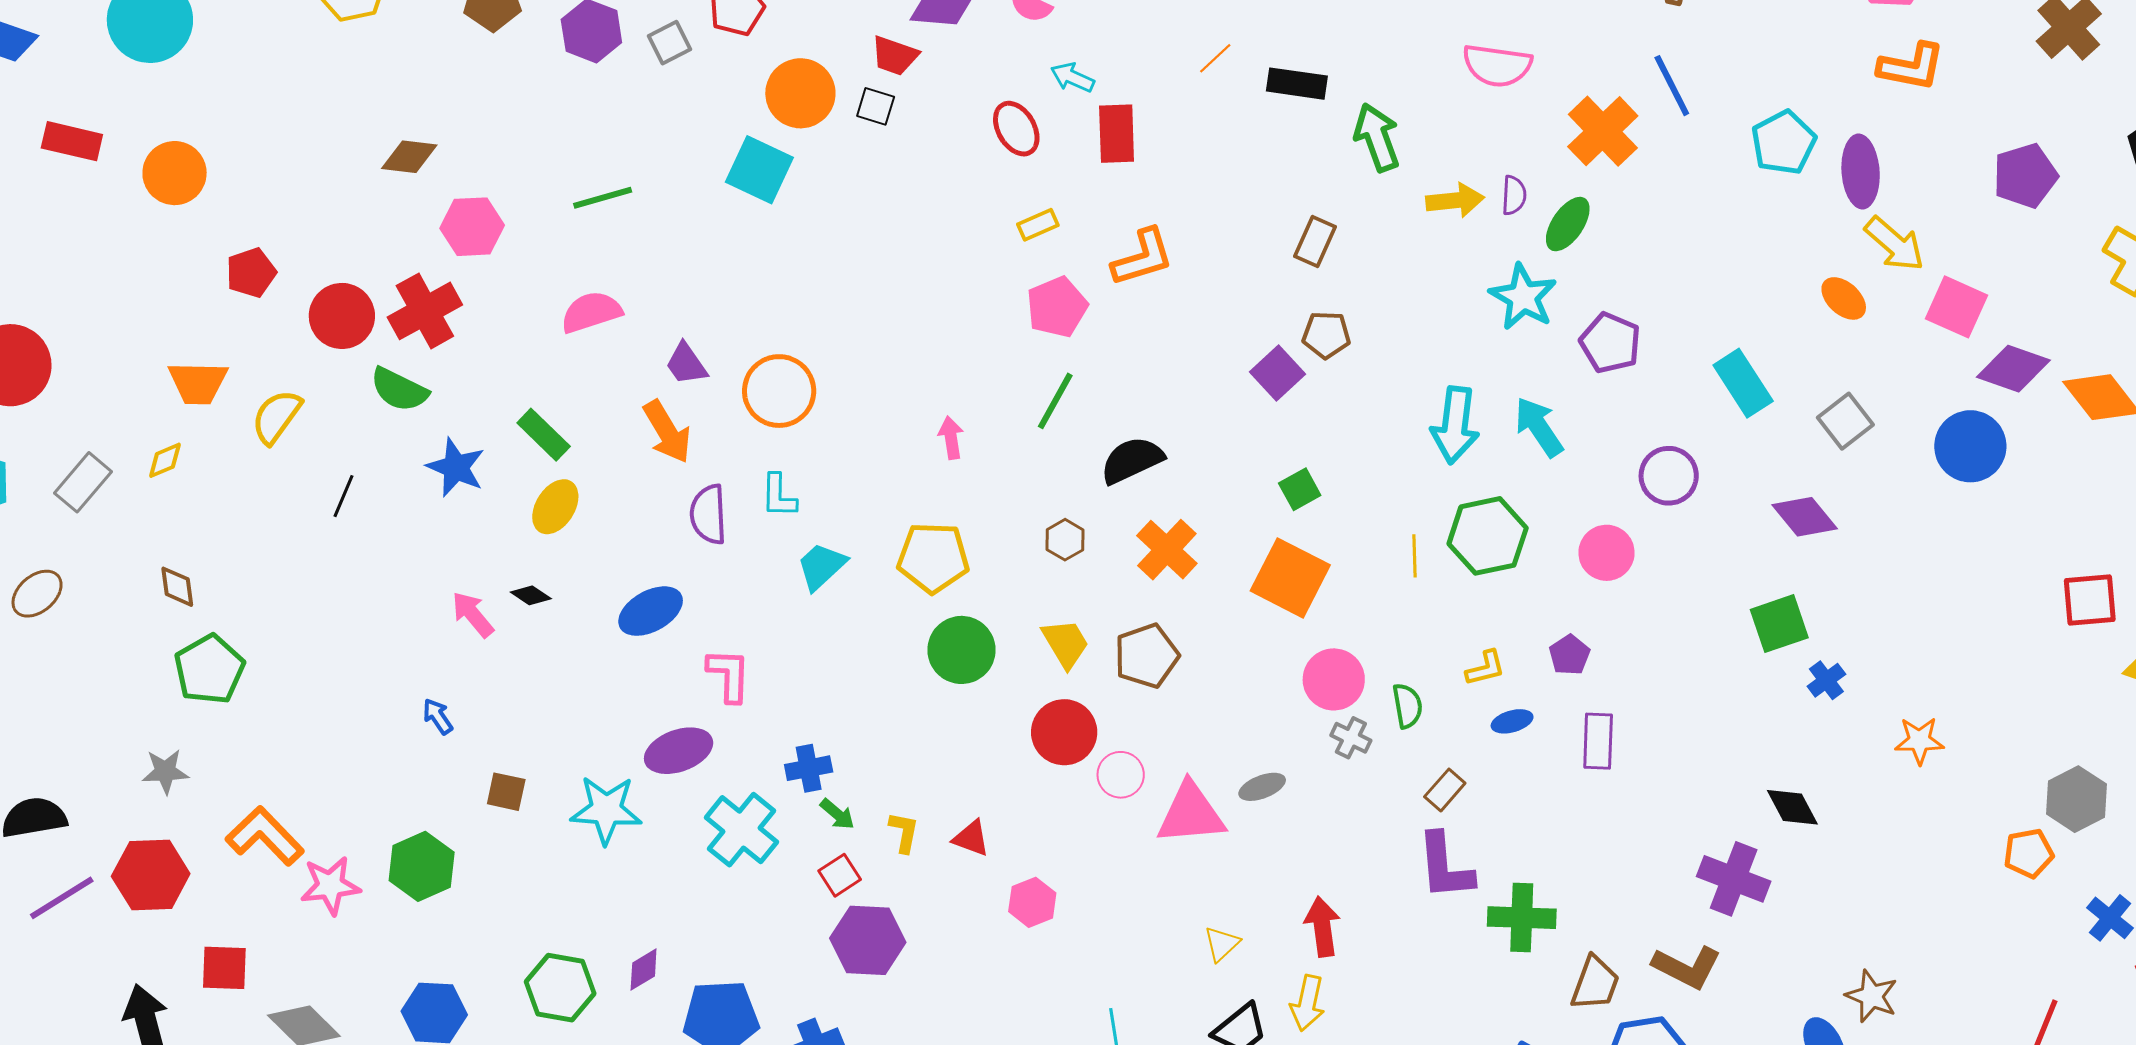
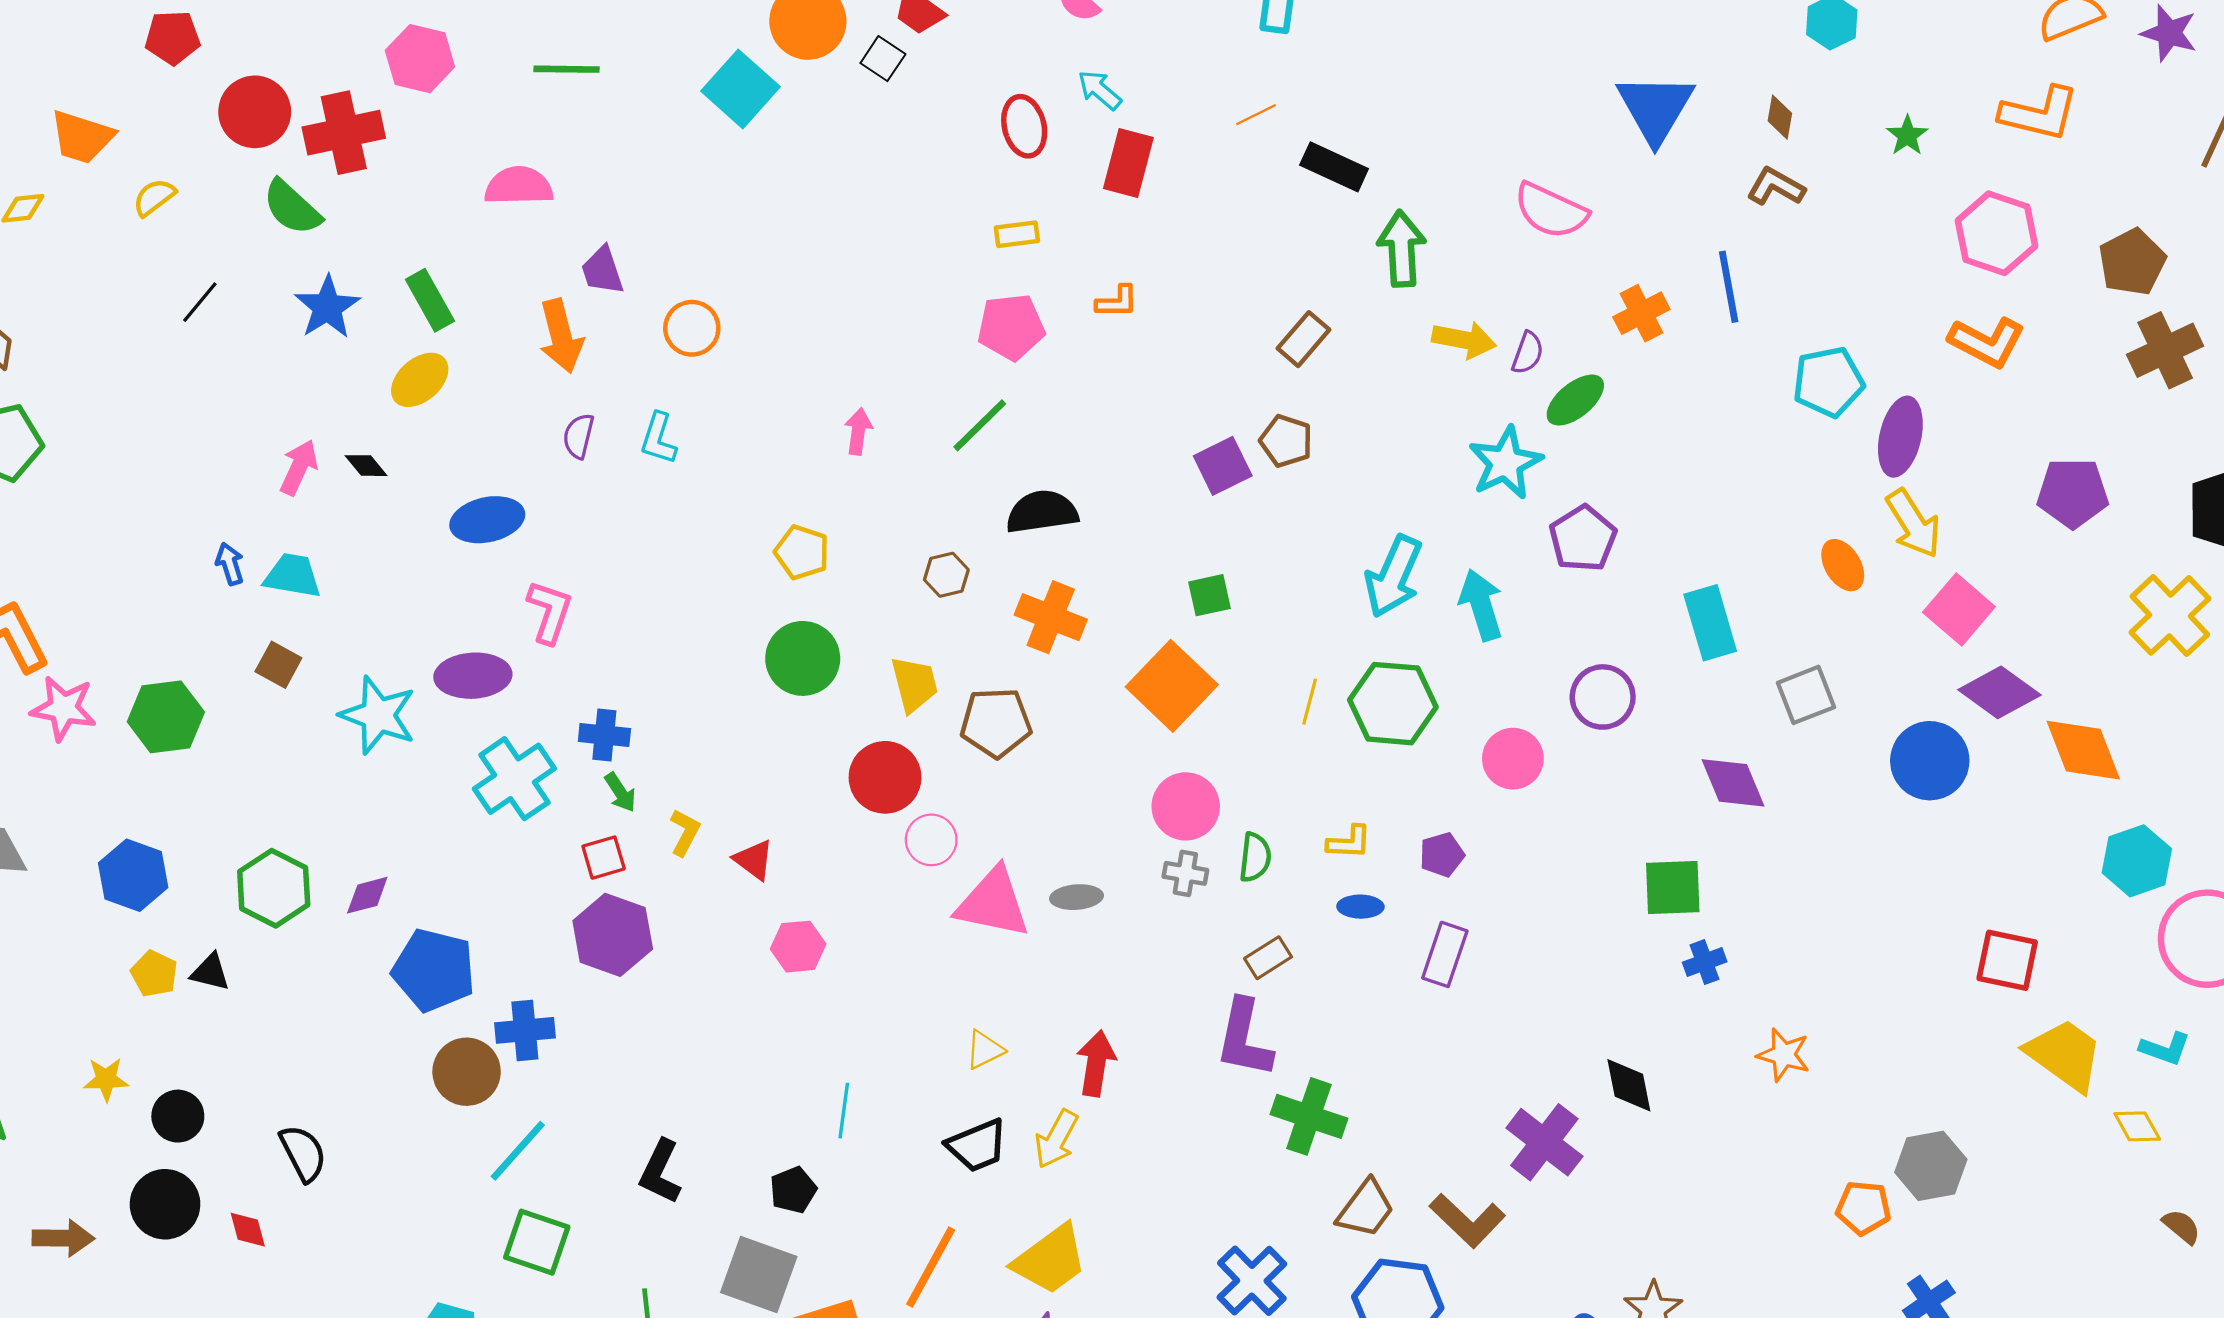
orange cross: (1603, 131) -> (1641, 313), size x0.7
orange L-shape: (1143, 257) -> (1117, 302), size x0.6
orange circle: (779, 391) -> (692, 328), size x0.7
yellow semicircle: (277, 417) -> (154, 197), size x0.7
purple semicircle: (708, 514) -> (579, 436), size x0.7
orange cross: (1167, 550) -> (1051, 617), turned -38
yellow pentagon: (933, 558) -> (802, 552), size x0.7
cyan trapezoid: (821, 566) -> (293, 576), moved, turned 36
pink arrow: (473, 614) -> (299, 467), turned 48
gray cross: (1351, 738) -> (1185, 873), turned -33

